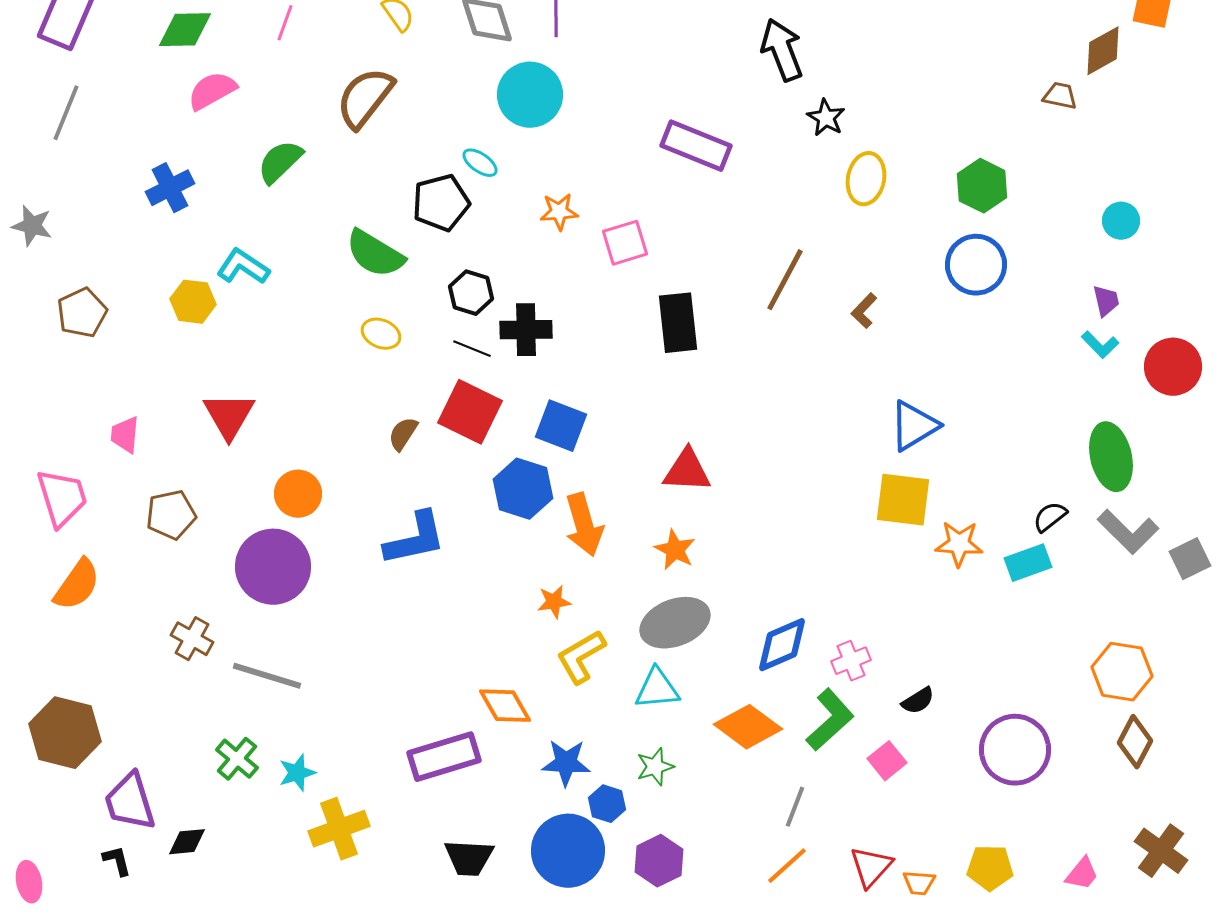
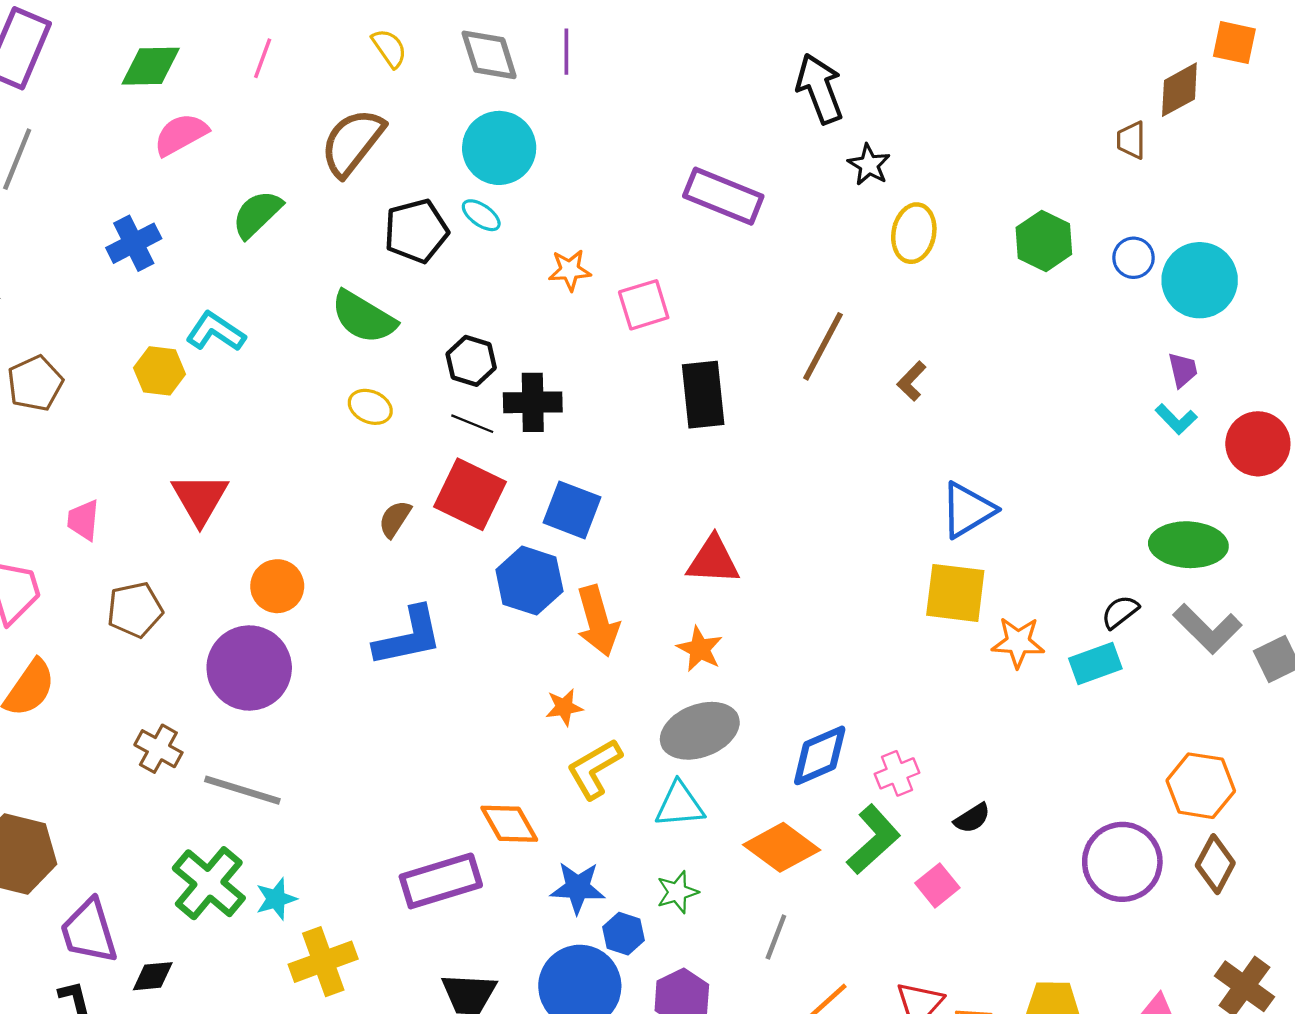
cyan circle: (530, 95) -> (499, 148), moved
brown trapezoid: (1060, 96) -> (1131, 140), turned -102
black pentagon: (441, 203) -> (416, 231), moved
cyan circle: (1121, 221) -> (1200, 280), size x1.8
blue circle: (976, 265) -> (1134, 258), moved, size x0.6
green ellipse: (1111, 457) -> (1188, 545), turned -74
purple circle: (1015, 750) -> (1122, 862), moved
green cross: (237, 759) -> (209, 883), size x1.5
gray line: (795, 807) -> (776, 937), moved

